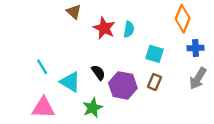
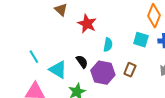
cyan semicircle: (129, 29) -> (108, 45), moved
cyan square: (155, 54) -> (141, 40), moved

